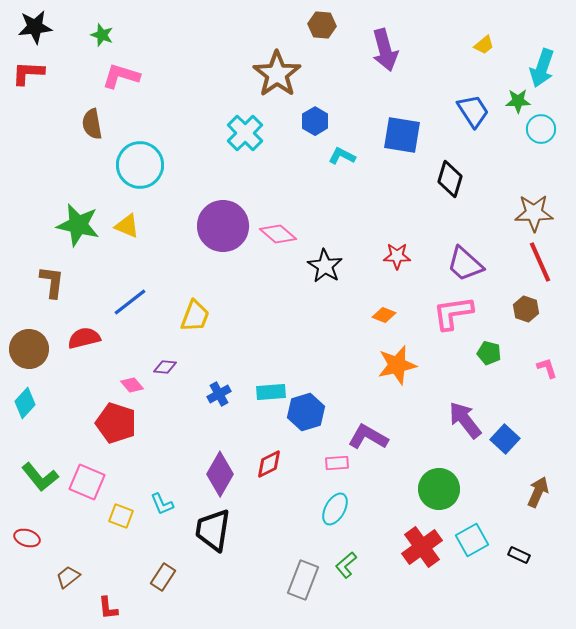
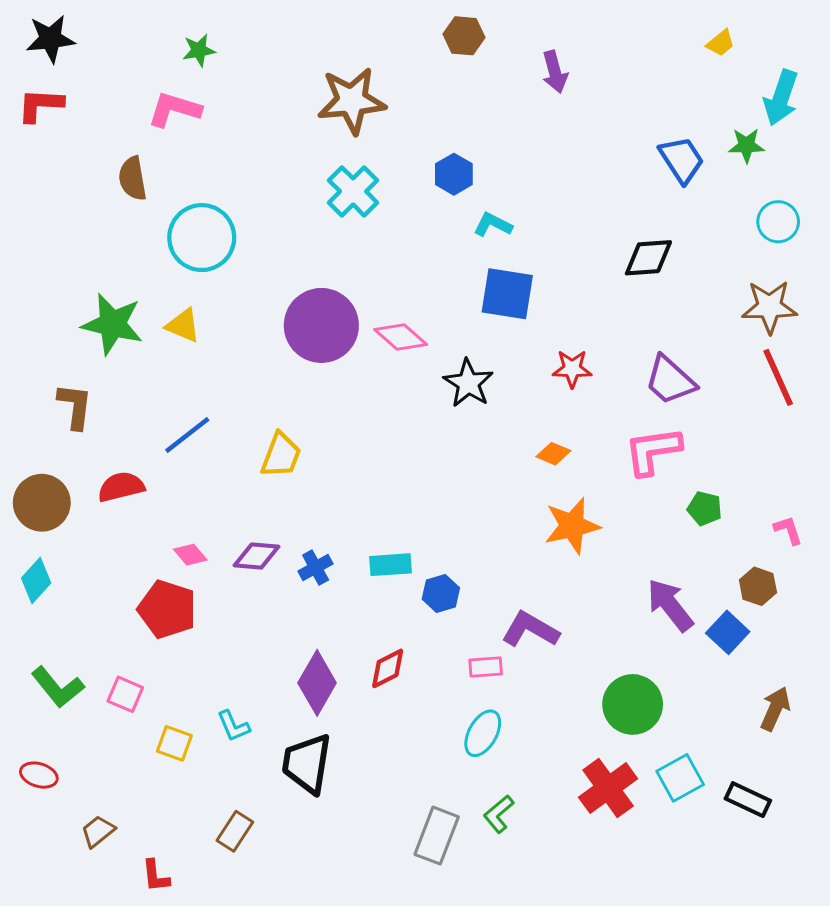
green star: (102, 35) -> (199, 50), moved, turned -30
yellow trapezoid: (484, 45) -> (720, 43), moved
purple arrow: (385, 50) -> (555, 72), size x0.7
brown star: (277, 74) -> (352, 101), moved, turned 30
cyan circle: (541, 129) -> (778, 222), moved
blue square: (402, 135) -> (507, 294), moved
black diamond: (450, 179) -> (648, 258), turned 69
brown hexagon: (526, 309) -> (758, 586), moved
purple diamond: (165, 367) -> (256, 556), moved, size x1.4
blue hexagon: (306, 412) -> (441, 593), size x0.7
pink square: (87, 482) -> (125, 694), size x0.7
black rectangle: (519, 555) -> (748, 800), size x1.4

